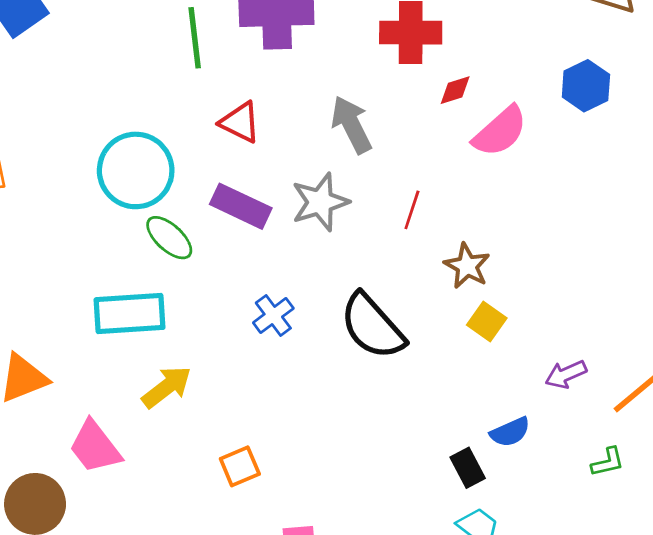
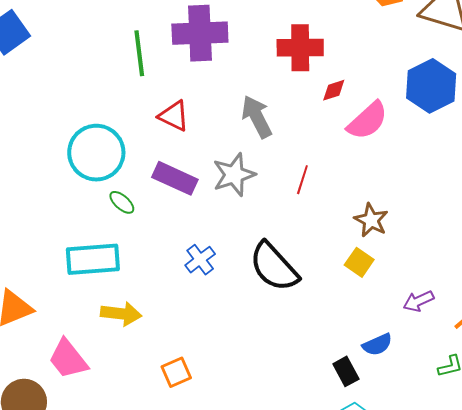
blue hexagon: (586, 86) -> (431, 86), size x1.4
green ellipse: (169, 238) -> (122, 202), size x0.7
brown star: (467, 266) -> (371, 220), moved
yellow arrow: (167, 387) -> (121, 314), turned 45

